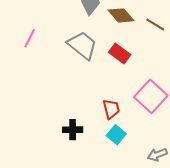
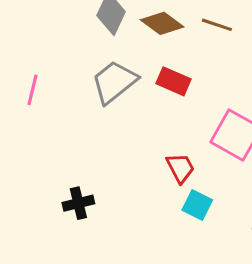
gray trapezoid: (82, 45) -> (114, 82), turned -64
black cross: (73, 130) -> (78, 203), moved

